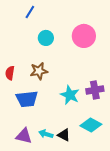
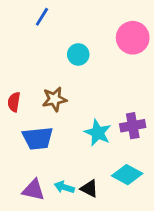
pink circle: (84, 36) -> (133, 38), moved
cyan circle: (46, 38) -> (78, 54), moved

